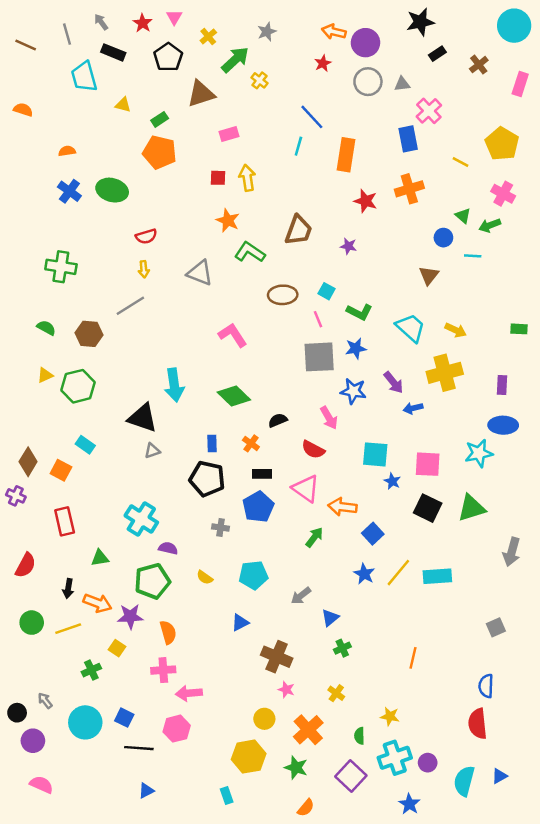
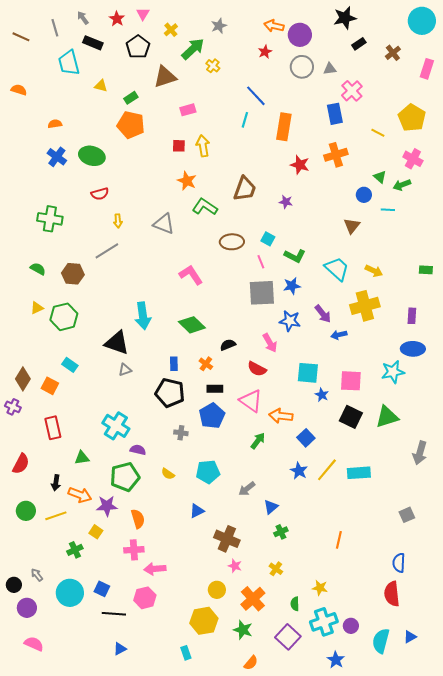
red semicircle: (146, 236) -> (100, 194), moved

